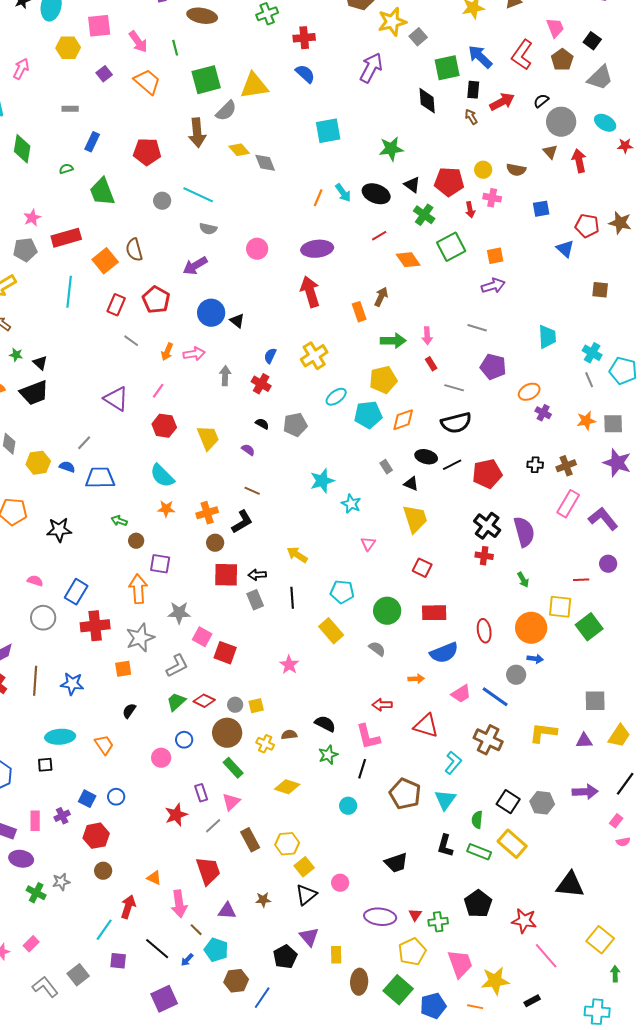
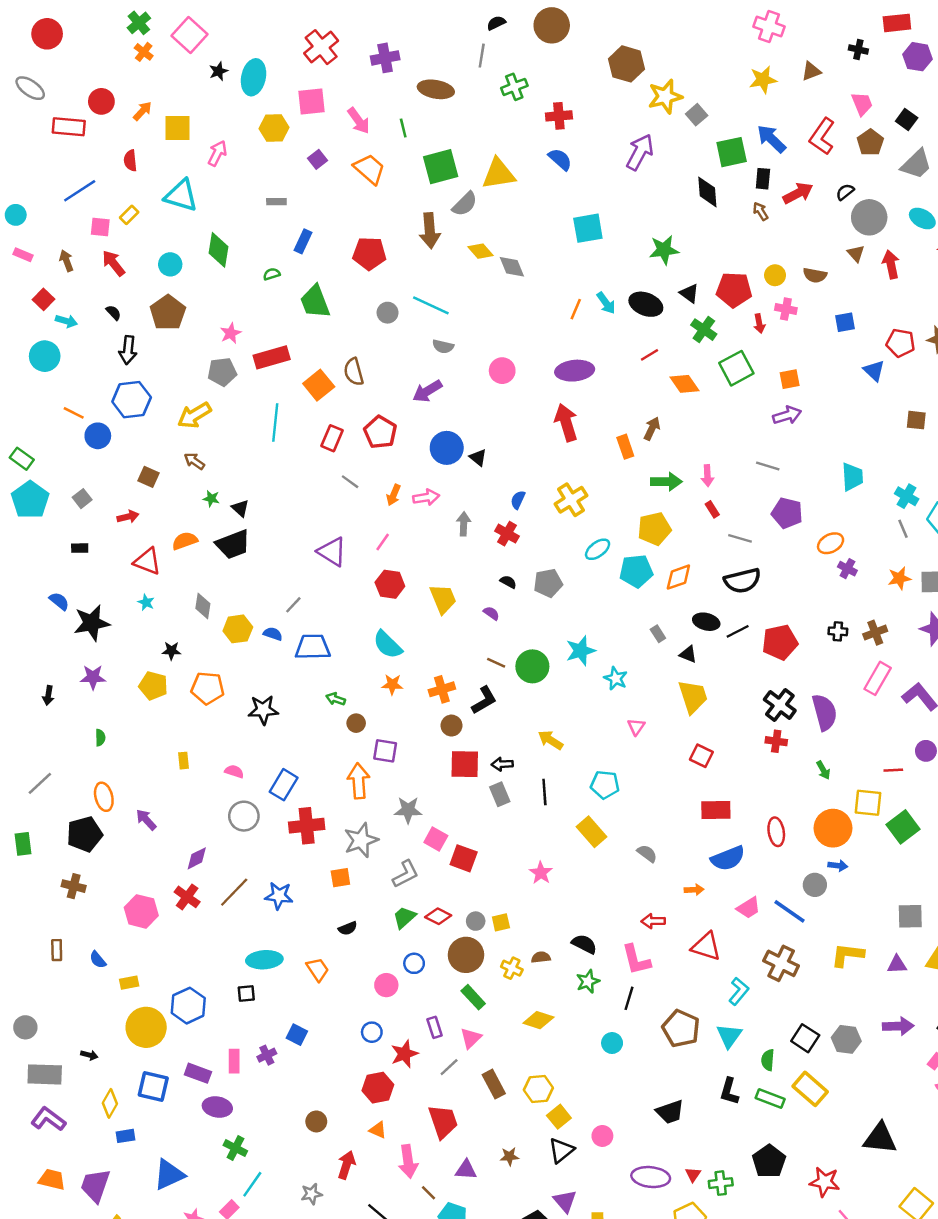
green circle: (387, 611) -> (532, 666), moved
brown line: (35, 681) -> (234, 892), turned 40
black semicircle: (129, 711) -> (348, 928), turned -147
blue circle: (116, 797) -> (372, 1032), moved
red hexagon: (96, 836) -> (378, 1088), moved
gray star: (61, 882) -> (311, 1194), moved
cyan line: (104, 930) -> (252, 1184), moved

